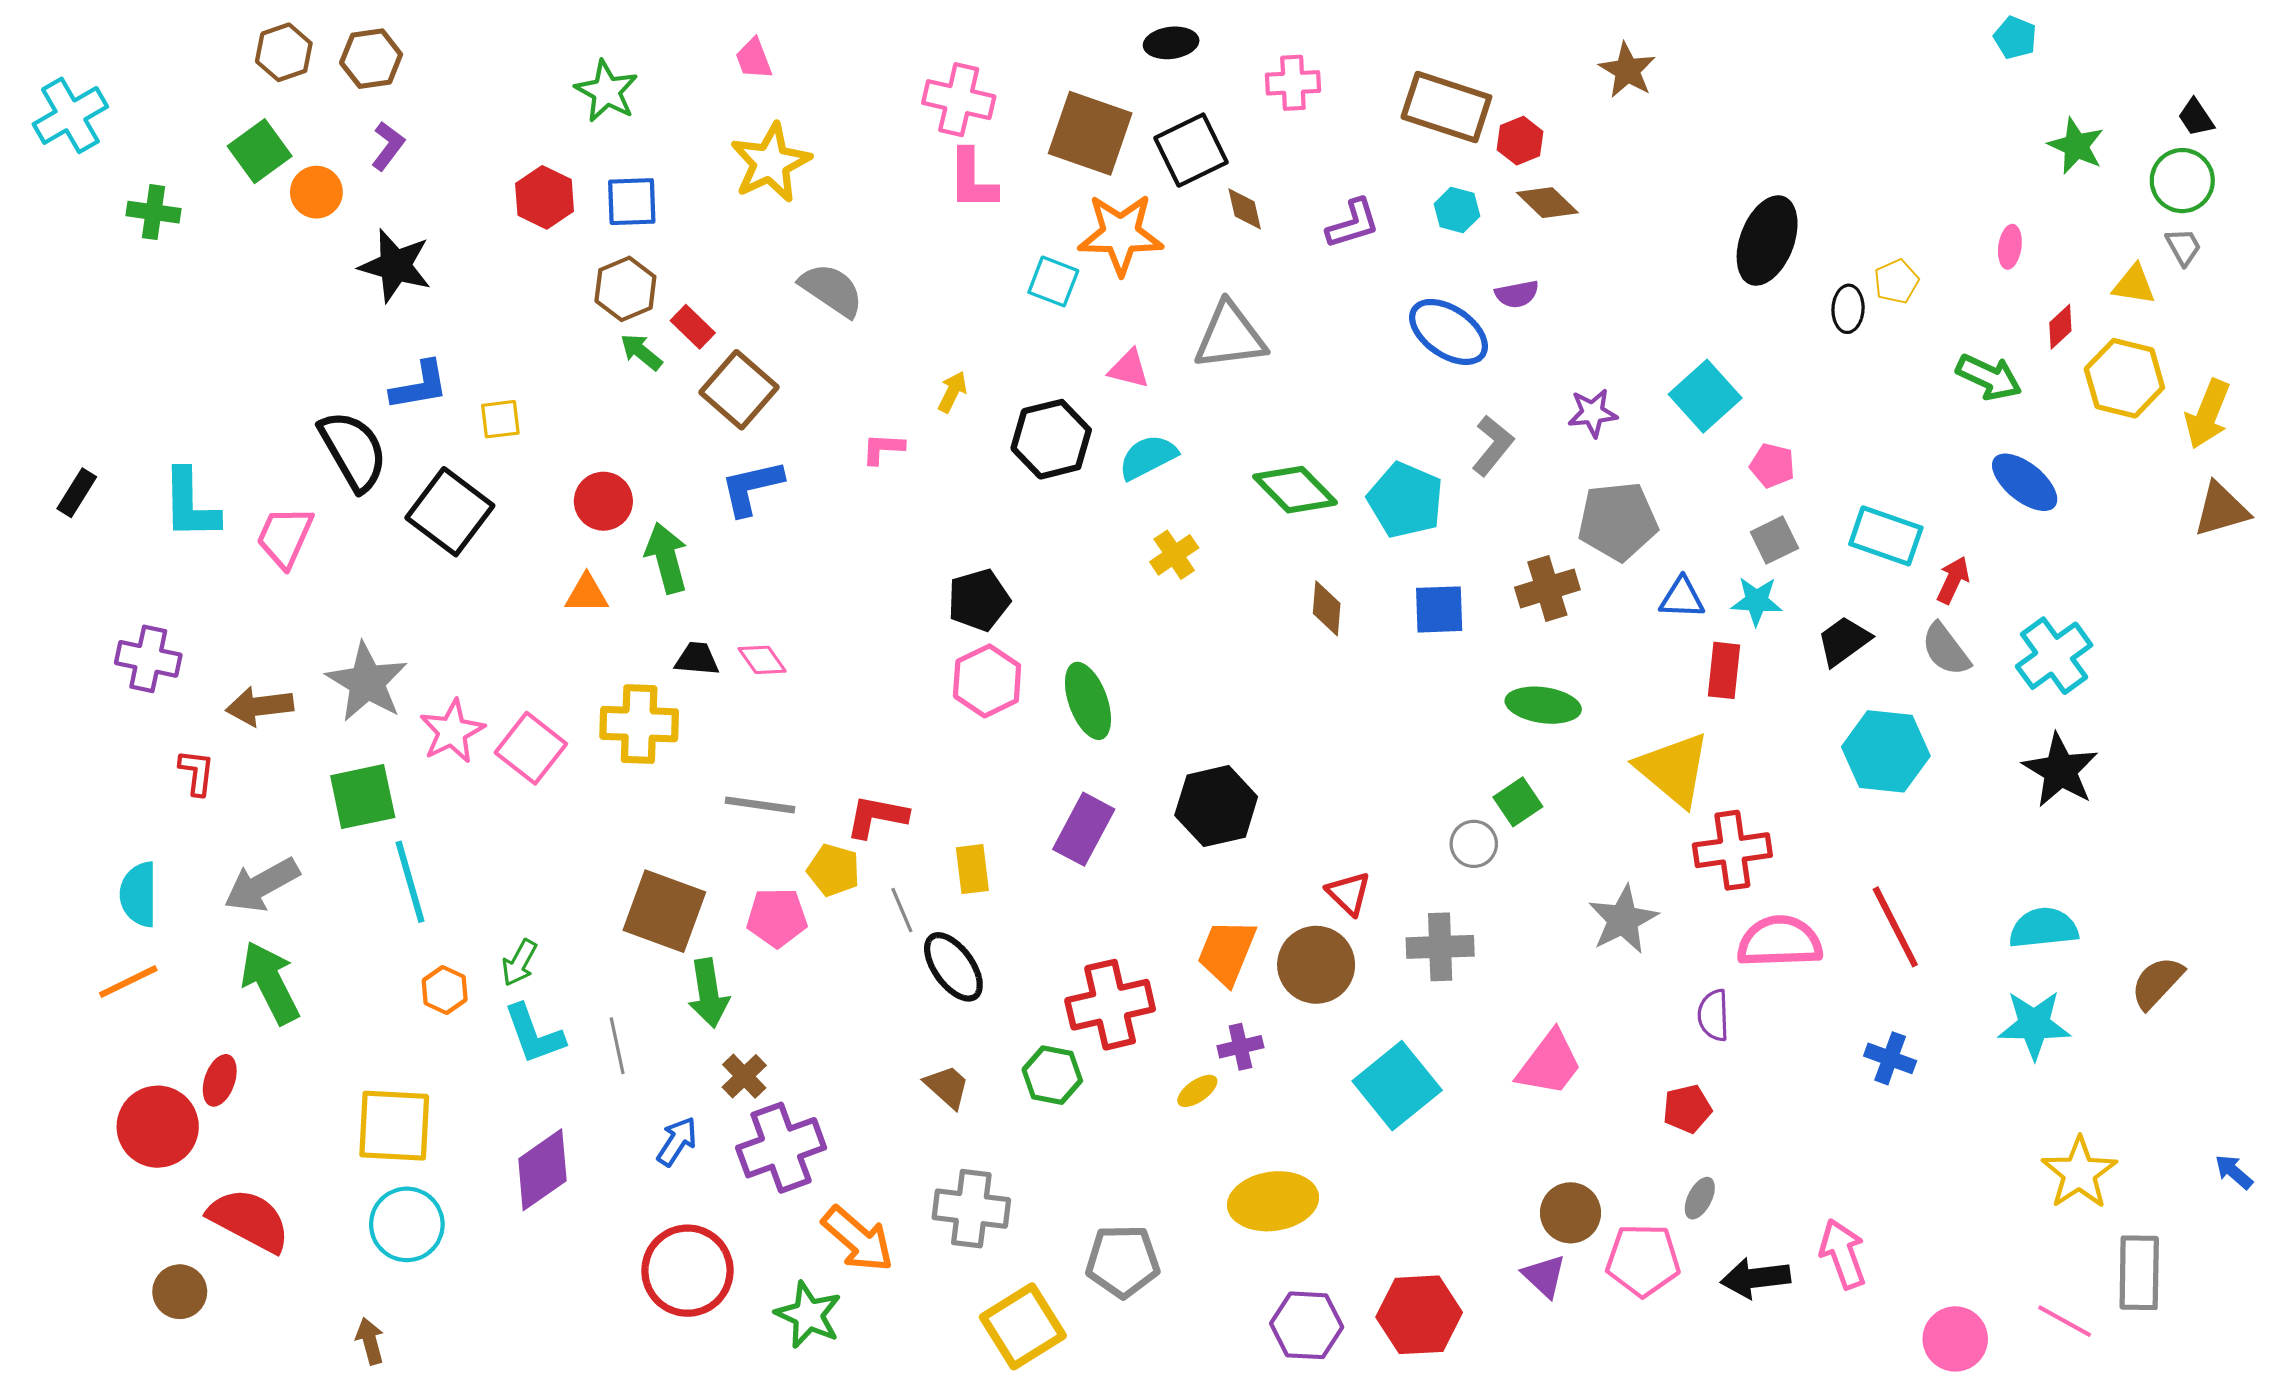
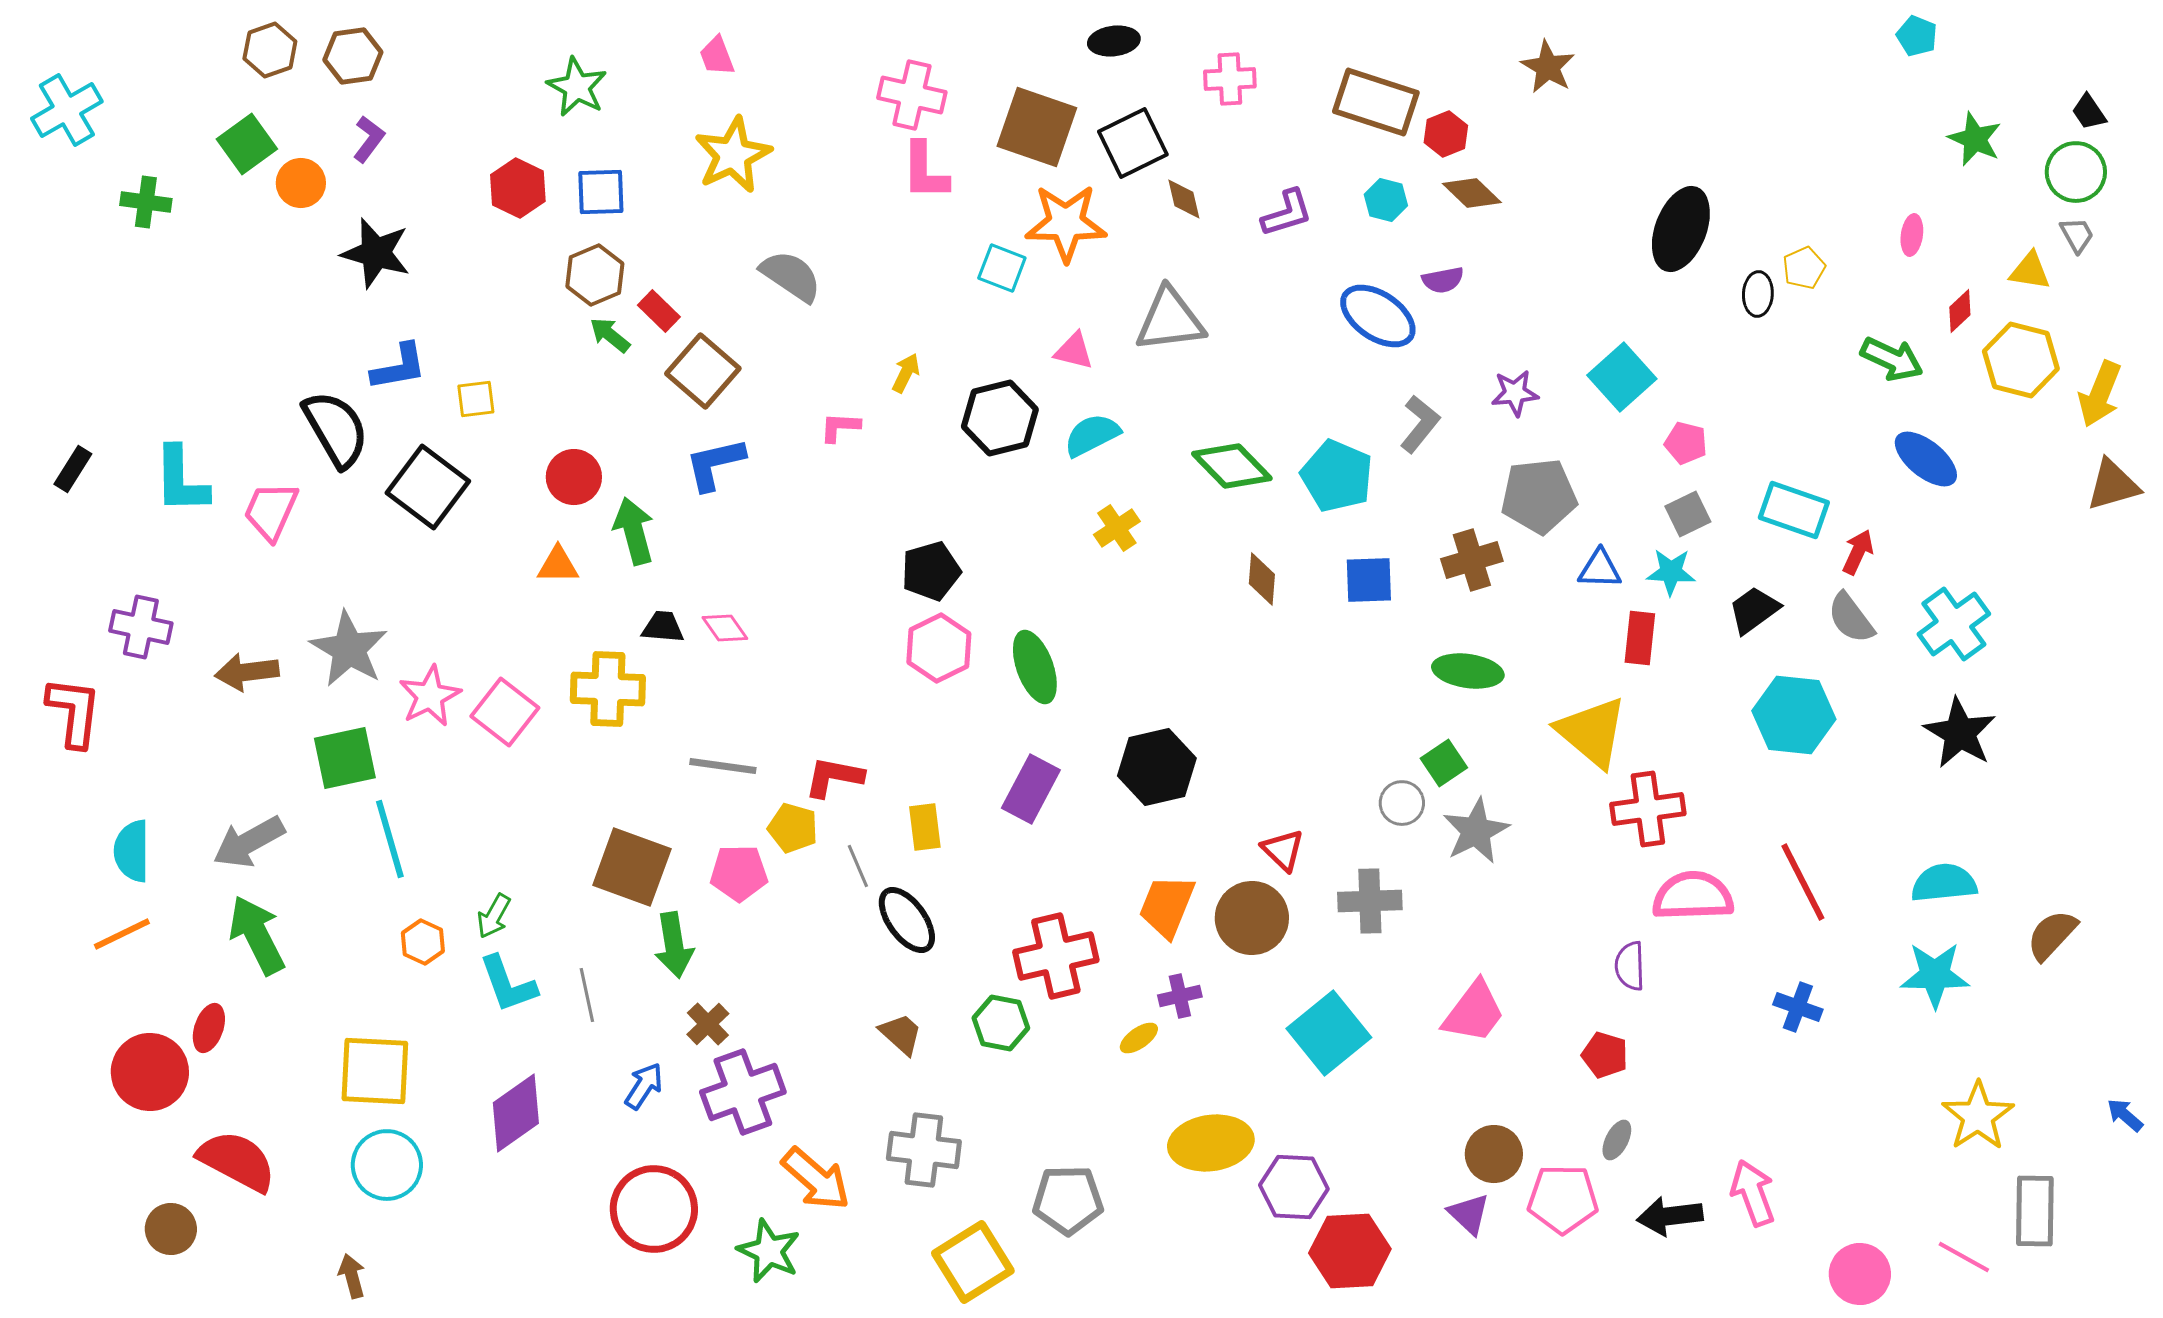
red L-shape: (197, 772) -> (74, 712), moved, size x1.6
gray star: (1623, 920) -> (1476, 831), moved
red pentagon: (1687, 1109) -> (1605, 1055), turned 30
purple hexagon: (1307, 1325) -> (1294, 1187), moved

